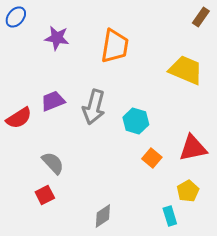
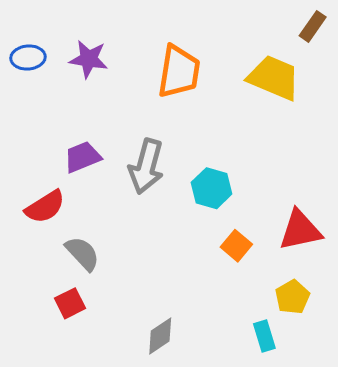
blue ellipse: (16, 17) -> (28, 58), moved, turned 45
yellow trapezoid: (186, 70) -> (274, 78), moved
red semicircle: (19, 118) -> (45, 207), moved

